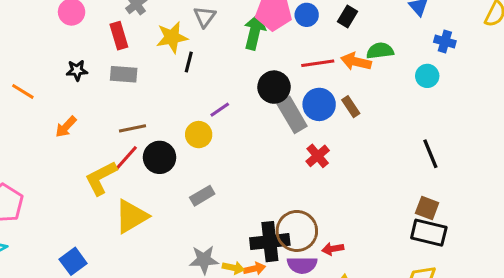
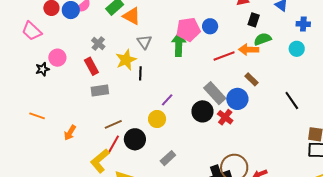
black rectangle: (347, 17) -> (254, 20), moved
black star: (77, 70) -> (42, 69), moved
black circle: (274, 87) -> (202, 111), moved
blue circle: (319, 104) -> (237, 99), moved
black line: (430, 154) -> (292, 101), moved
red cross: (318, 156) -> (225, 117), moved

